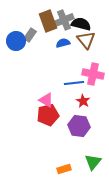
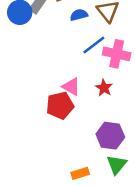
blue line: (74, 83) -> (94, 45), moved, turned -30
pink triangle: (46, 100) -> (71, 87), moved
purple hexagon: (79, 126) -> (110, 136), moved

